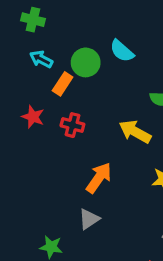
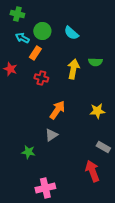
green circle: (86, 62) -> (42, 31), moved
red star: (33, 117) -> (10, 69), moved
yellow arrow: (135, 132) -> (73, 69), moved, turned 72

